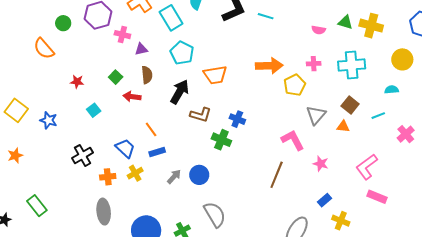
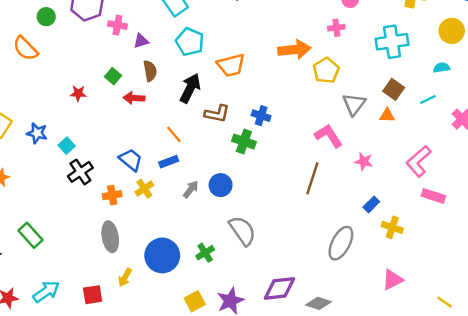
pink cross: (314, 64) -> (336, 28), moved
red star: (77, 82) -> (78, 93), moved
cyan square: (94, 110) -> (67, 146), moved
orange line: (151, 129) -> (174, 134), moved

